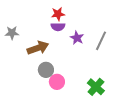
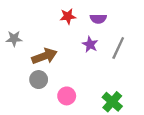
purple semicircle: (58, 27) -> (98, 19), moved
gray circle: (46, 70) -> (39, 80), moved

